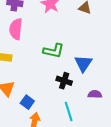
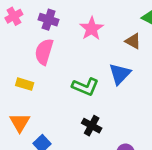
blue triangle: (83, 63) -> (120, 74), moved

